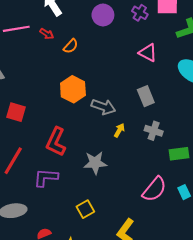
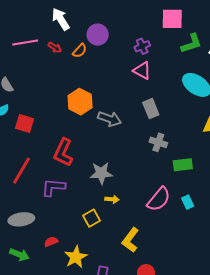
purple cross: (140, 13) -> (142, 46), moved, turned 35
purple circle: (103, 15) -> (98, 35), moved
orange semicircle: (71, 46) -> (80, 51), moved
pink triangle: (148, 53) -> (142, 71), moved
yellow arrow: (119, 130) -> (112, 199), moved, turned 64

